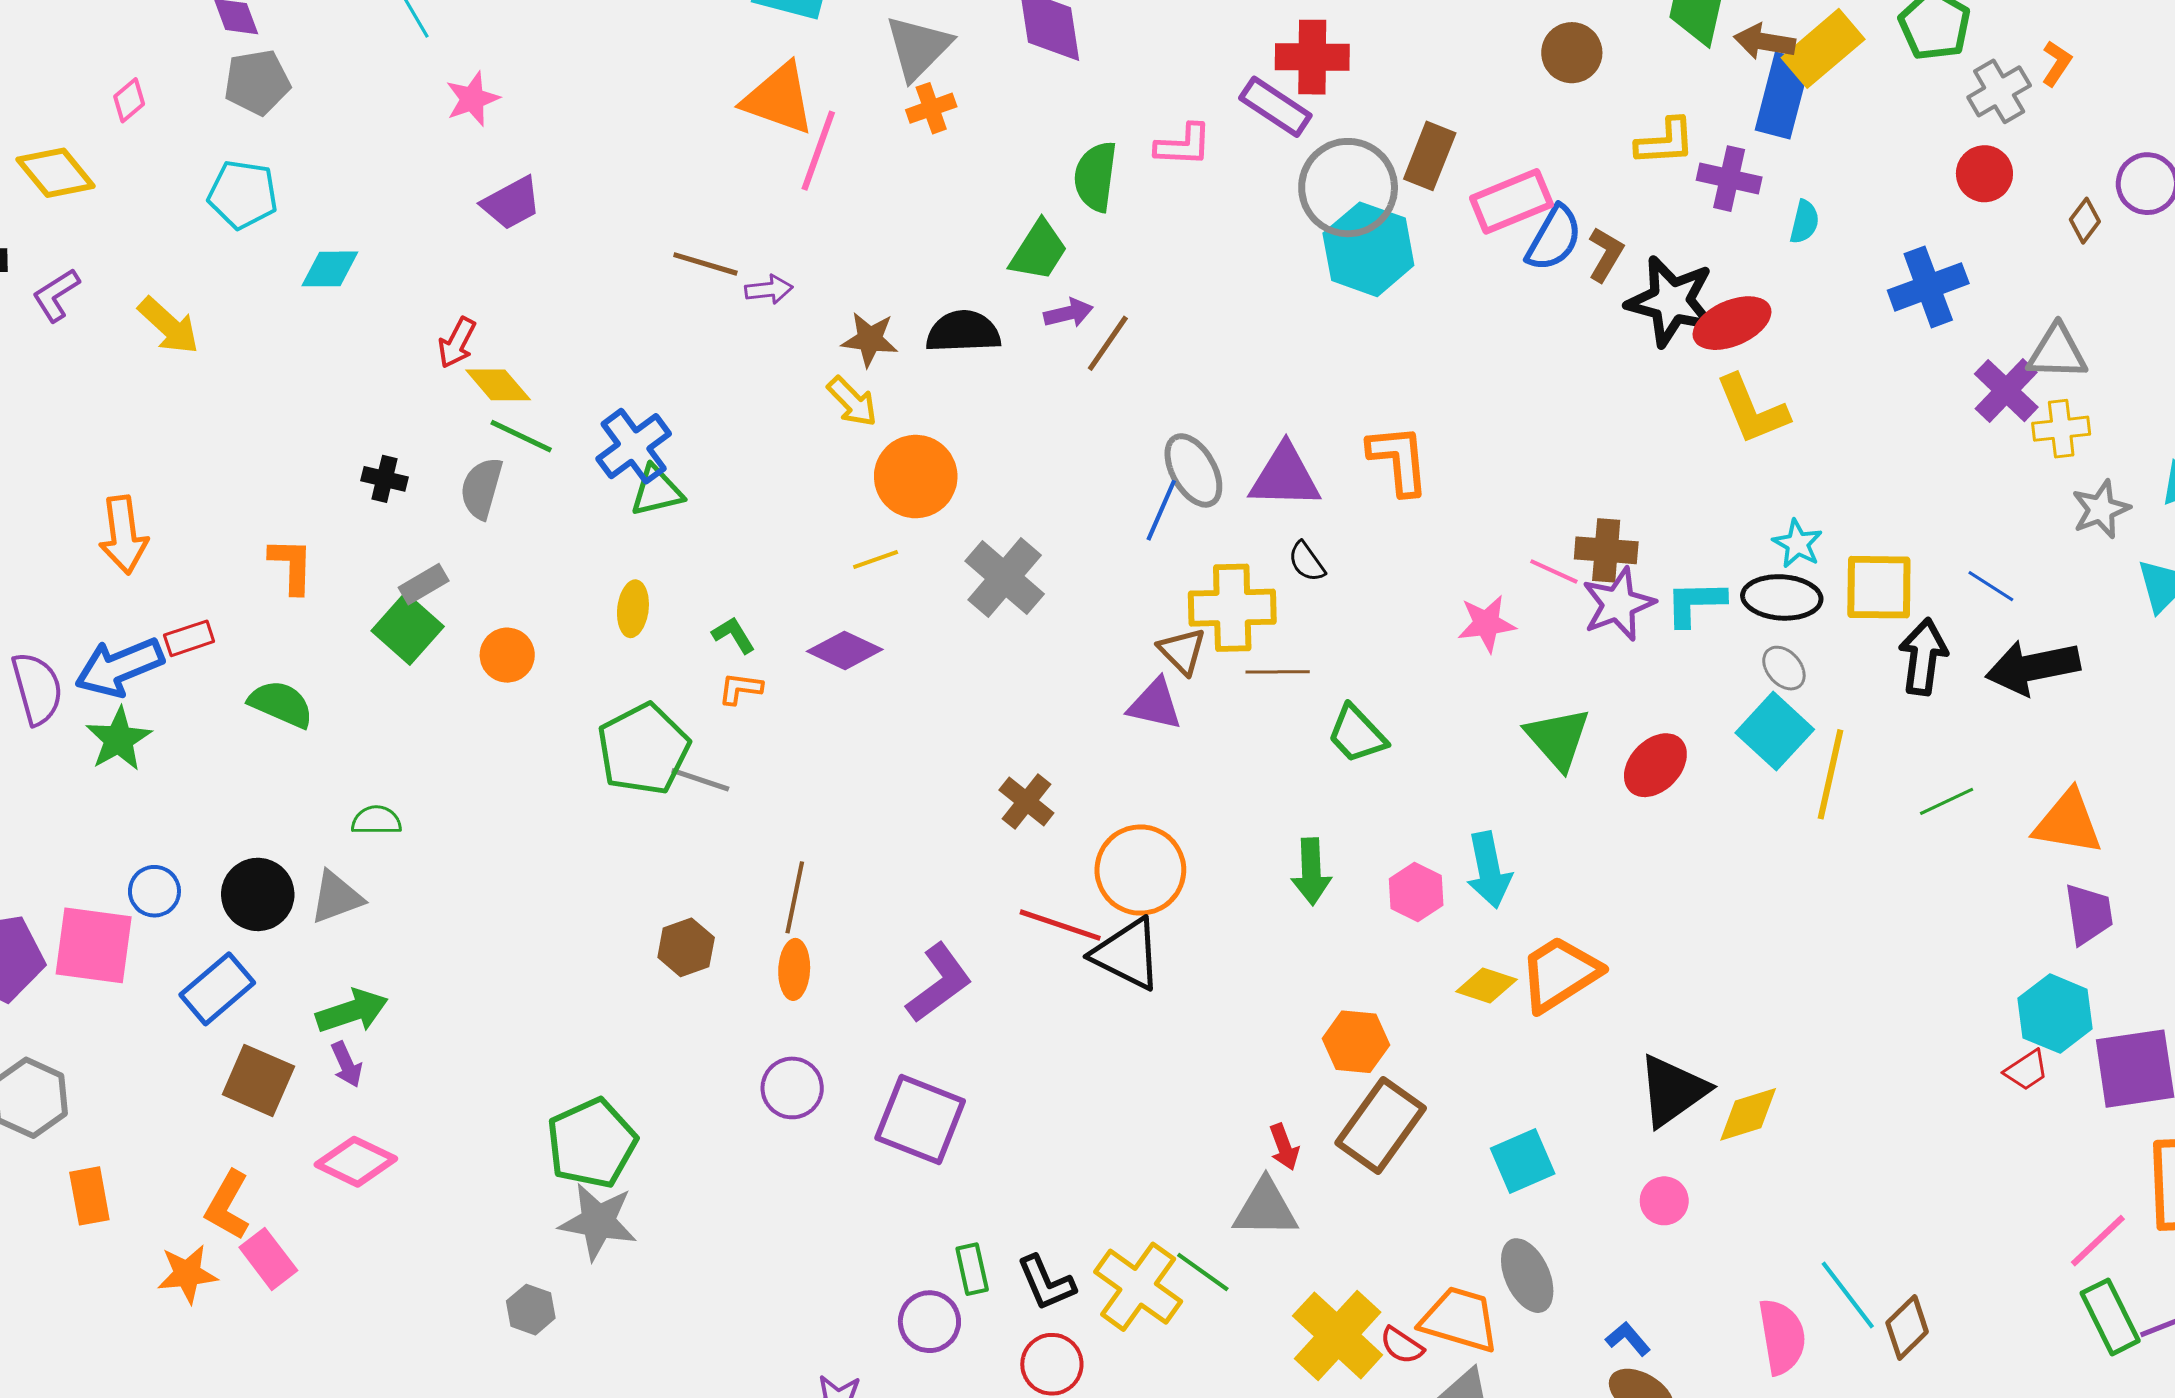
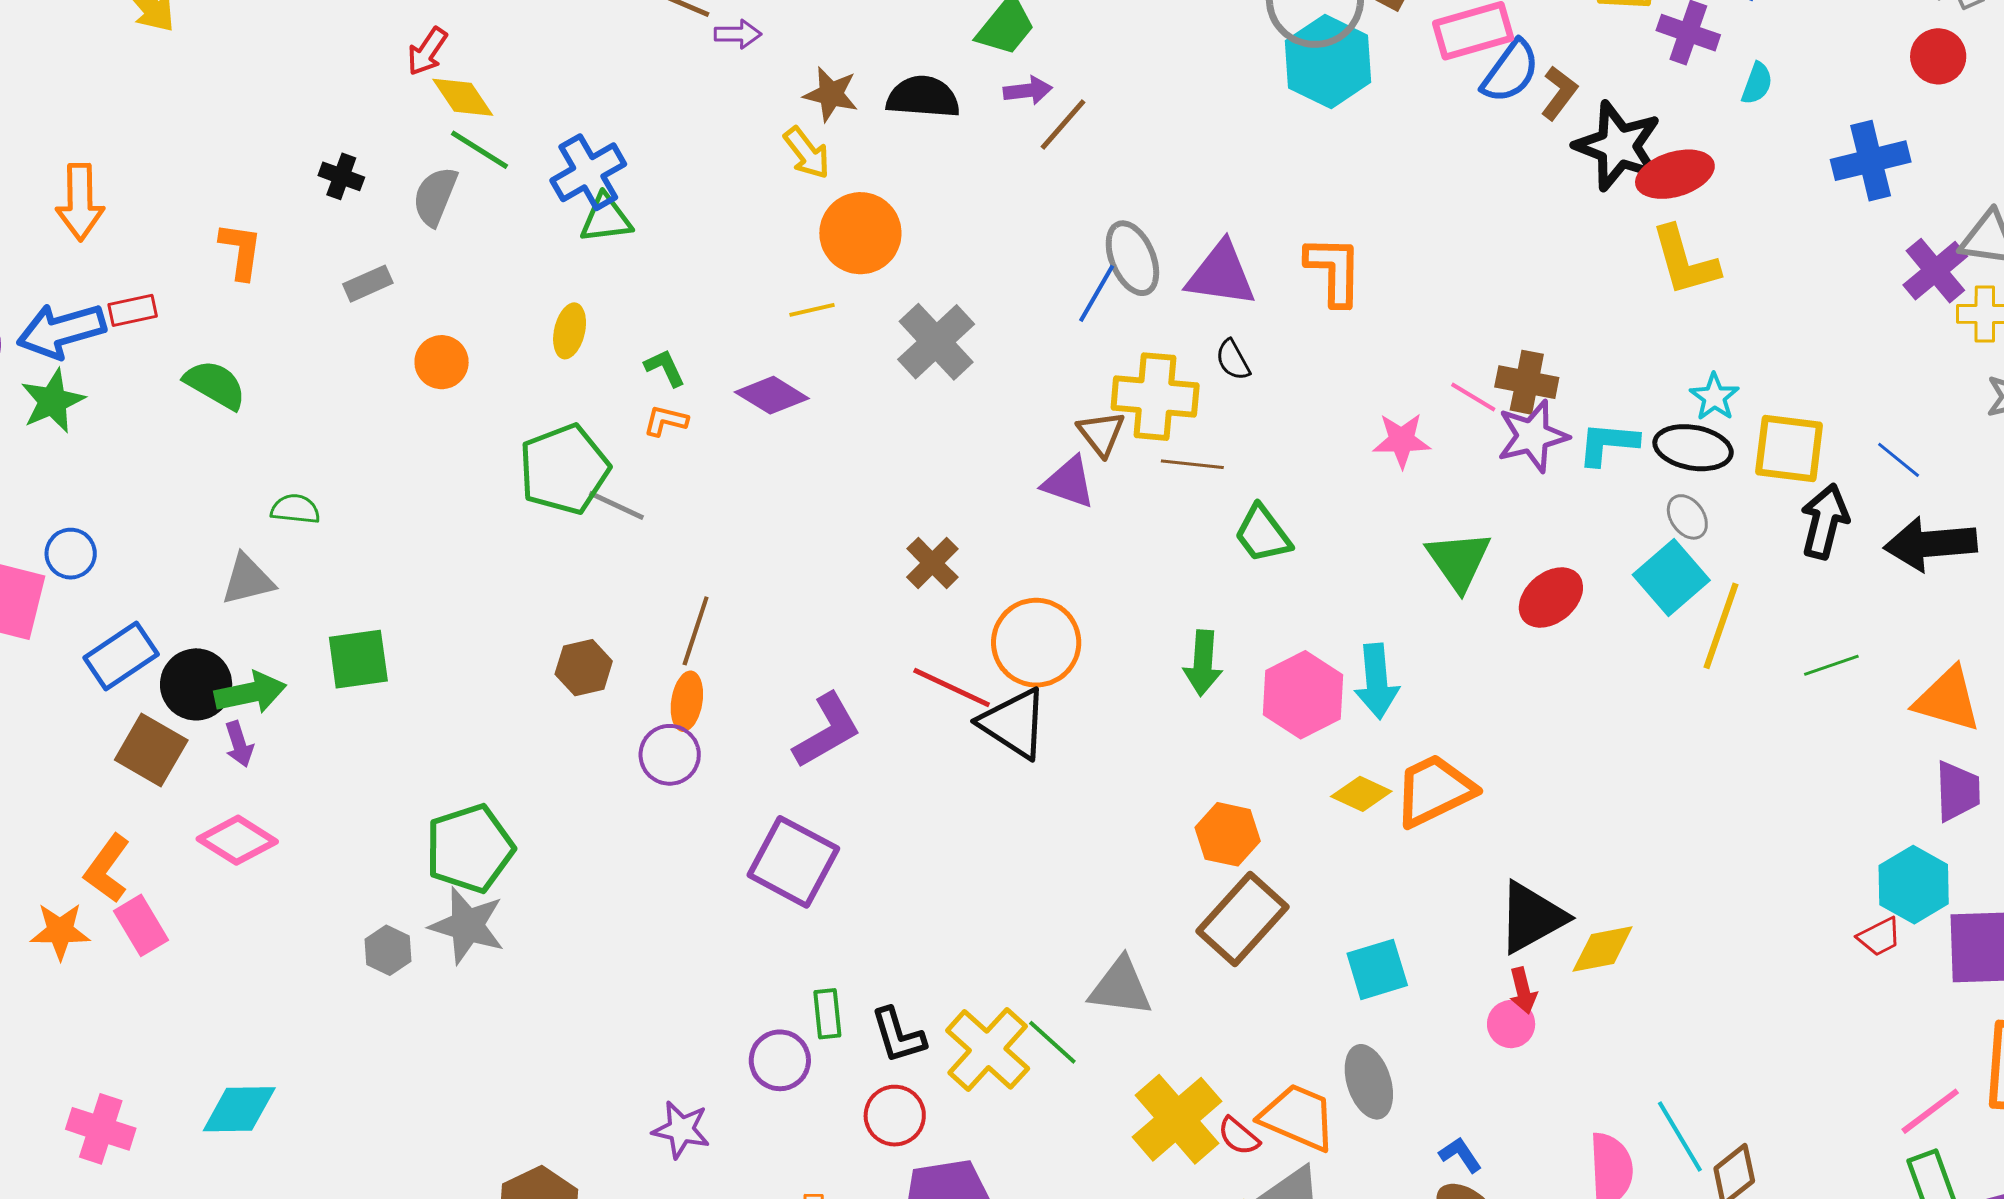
green square: (408, 629) -> (358, 659), moved, turned 34
pink hexagon: (1416, 892) -> (1303, 695), size x1.5
black circle: (258, 894) -> (196, 684), moved
purple circle: (792, 1088) -> (670, 755), moved
red arrow: (1284, 1147) -> (1523, 991), moved
gray hexagon: (531, 1310) -> (388, 950), moved

